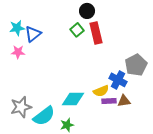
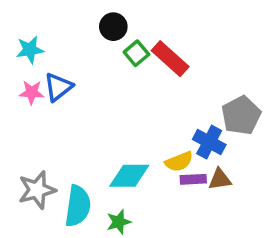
black circle: (87, 11) -> (113, 27), moved
red rectangle: (96, 33) -> (170, 59), turned -35
blue triangle: (33, 34) -> (58, 87), moved
cyan semicircle: (44, 116) -> (78, 206), turned -45

